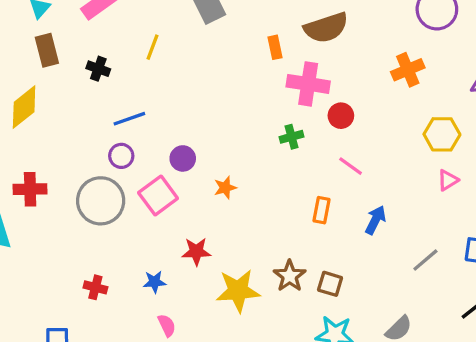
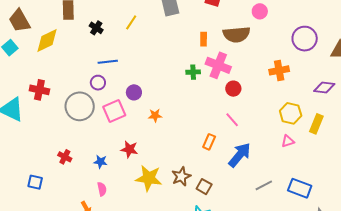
green cross: (292, 137) -> (193, 72), moved
blue arrow: (375, 220) -> (240, 155), size x1.5

